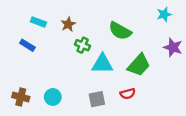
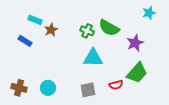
brown star: (68, 24) -> (51, 30), moved
green cross: (83, 45) -> (87, 31), moved
purple star: (173, 47) -> (135, 43), moved, turned 30
green trapezoid: (139, 65) -> (137, 73), moved

